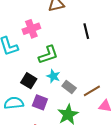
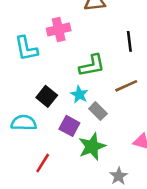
green L-shape: (48, 55) -> (92, 65), moved
brown line: (92, 91) -> (126, 86), moved
purple square: (40, 102) -> (69, 126), moved

